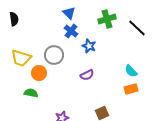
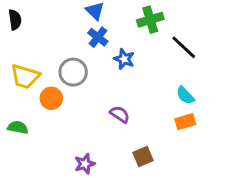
black line: (137, 28) -> (184, 47), moved
purple semicircle: (87, 75) -> (120, 114), moved, turned -120
green semicircle: (31, 93) -> (18, 127), moved

